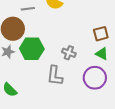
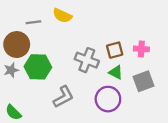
gray cross: (69, 53) -> (87, 60), moved, size x1.5
gray L-shape: (55, 76) -> (63, 97), turned -125

